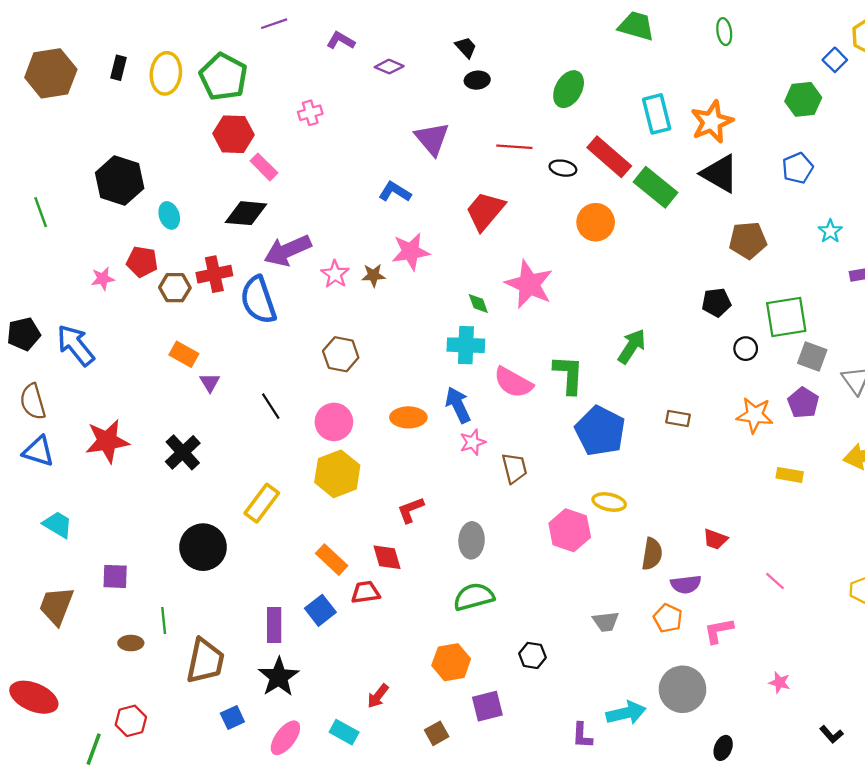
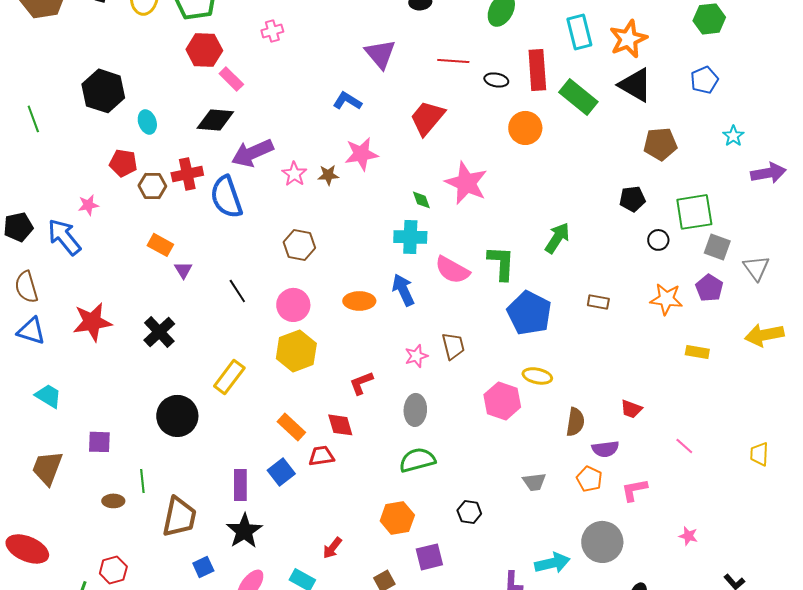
red rectangle: (609, 157) -> (537, 70), turned 45
pink star: (103, 279) -> (88, 205), moved
pink star: (473, 442) -> (416, 356), moved

